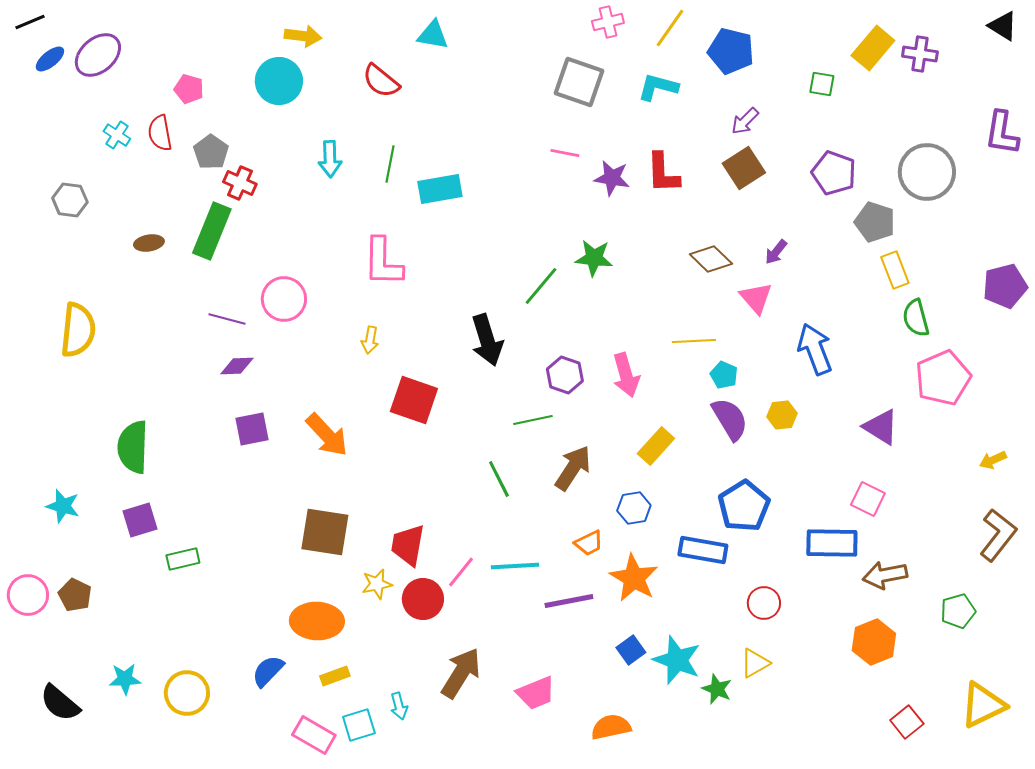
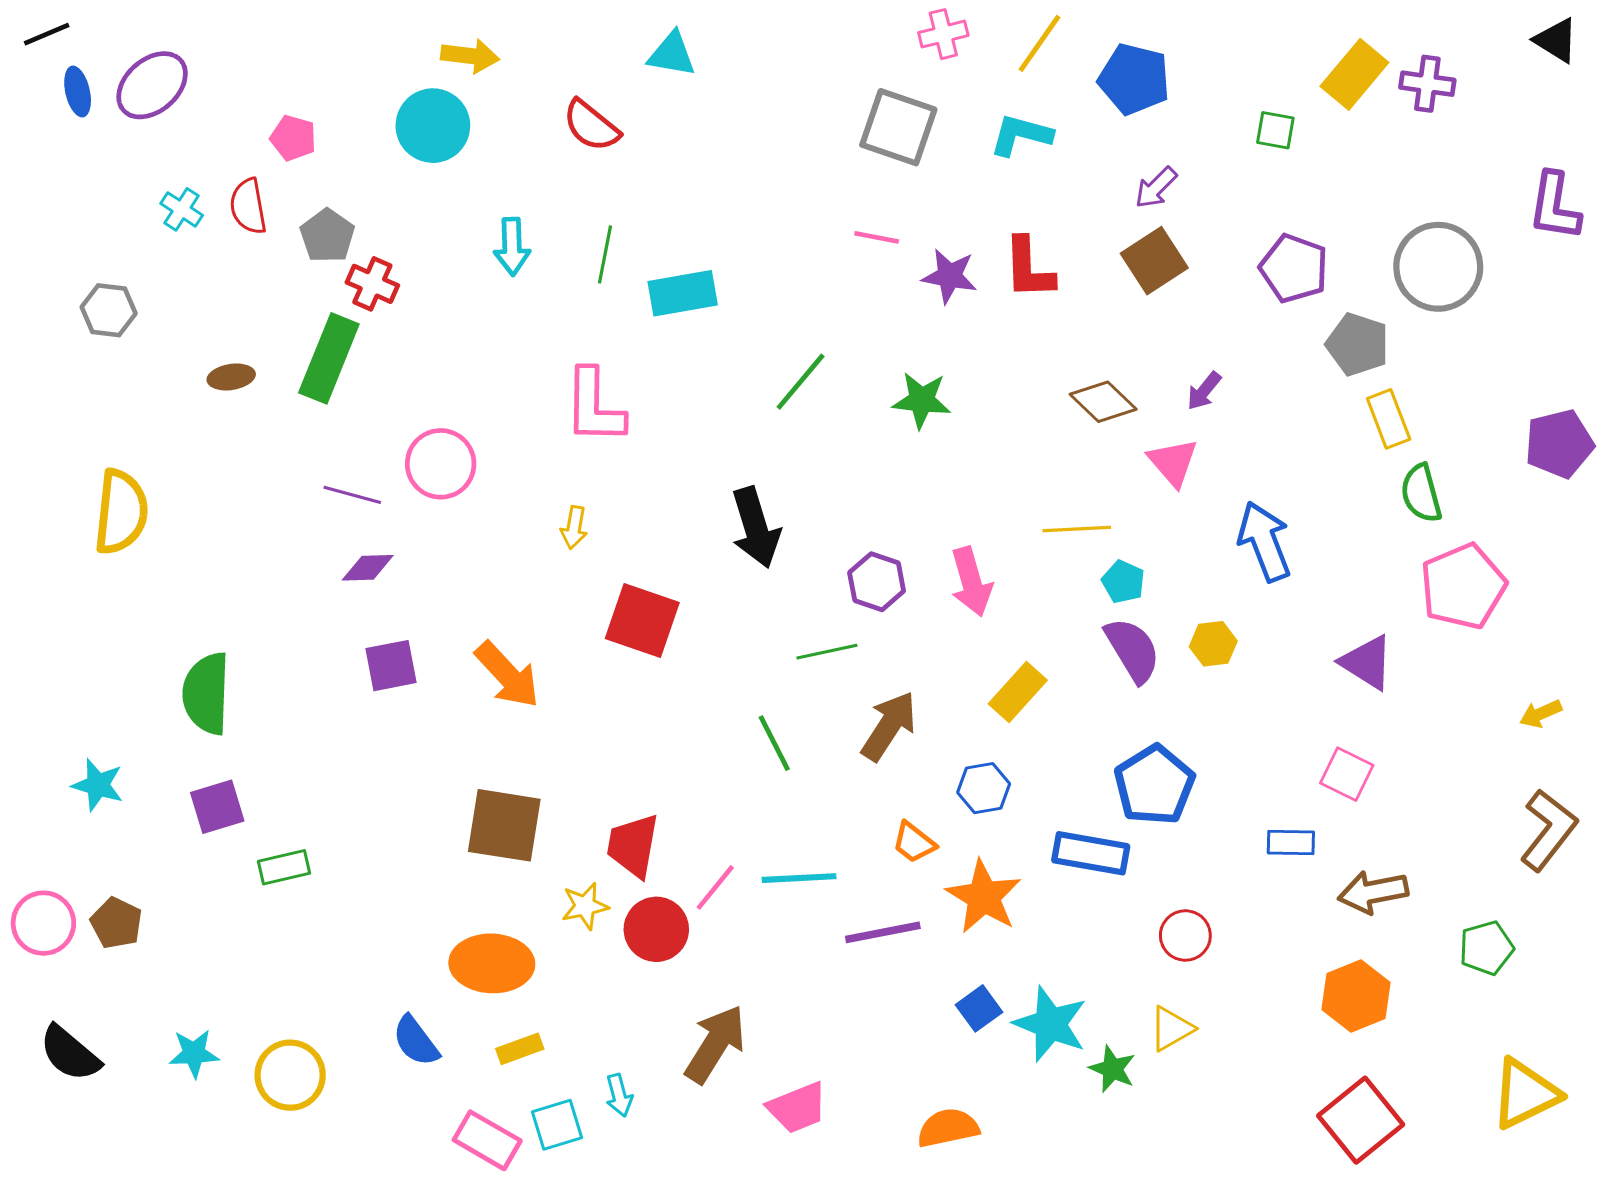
blue ellipse: (50, 59) -> (78, 91), turned -64
green line: (541, 286) -> (801, 382), moved
orange trapezoid: (589, 543) -> (914, 842), turned 64
blue rectangle: (832, 543) -> (1291, 842), size x0.6
blue semicircle: (268, 671) -> (416, 1041), turned -81
pink trapezoid: (536, 693) -> (797, 1108), moved
black semicircle: (60, 703) -> (70, 1053), moved
red square: (907, 722) -> (1361, 1120), moved, size x1.6

